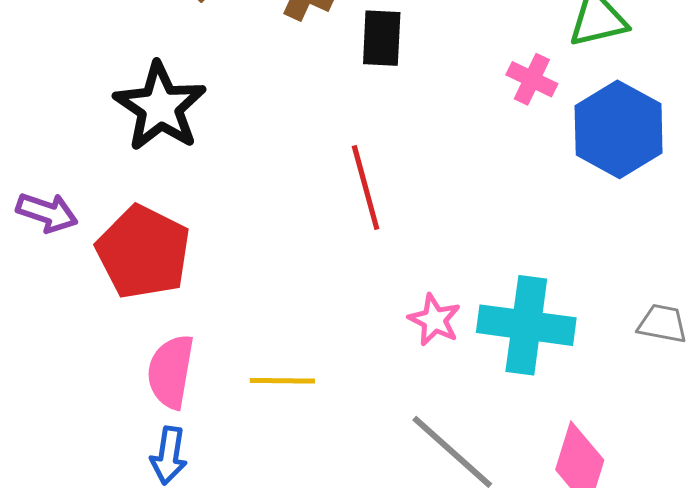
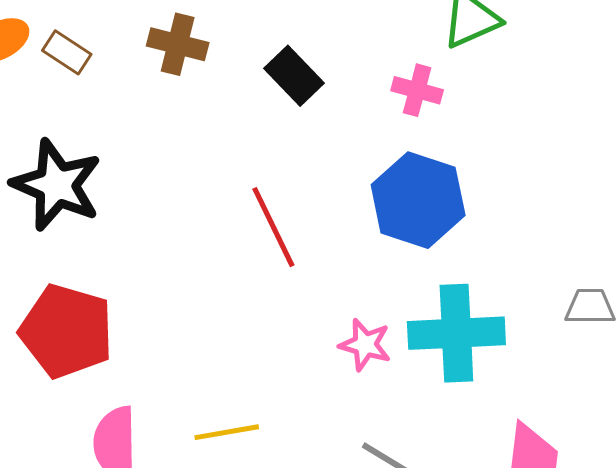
black rectangle: (382, 38) -> (294, 76), moved, turned -36
blue hexagon: (619, 129) -> (418, 200), moved

